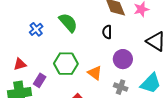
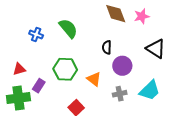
blue cross: (36, 29) -> (36, 34), turned -32
black semicircle: (107, 32) -> (107, 47), moved
gray cross: (121, 87) -> (120, 94), turned -32

